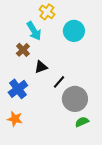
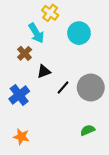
gray circle: (75, 99) -> (91, 88), moved
orange star: (15, 119) -> (21, 137), moved

